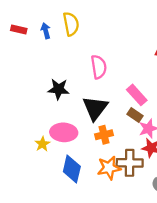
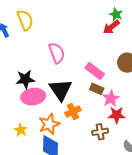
pink ellipse: (64, 132) -> (33, 97), moved
brown cross: (130, 163) -> (100, 132), size x0.7
orange star: (109, 168) -> (49, 124), moved

